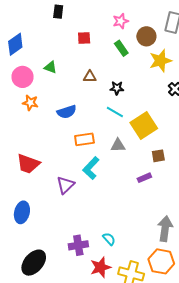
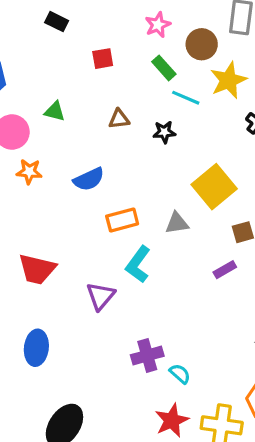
black rectangle: (58, 12) -> (57, 22), turned -64
cyan line: (115, 112) -> (186, 98), moved
purple cross: (78, 245) -> (147, 356), moved

